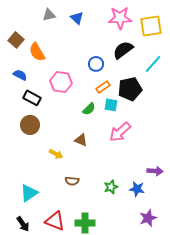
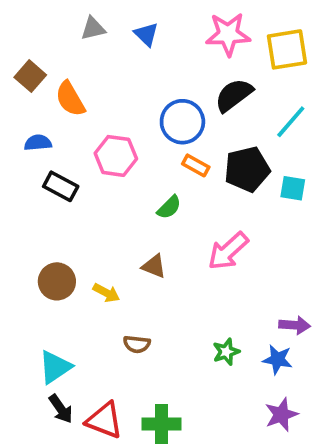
blue circle: (96, 64) -> (182, 122), size x1.5
blue semicircle: (20, 75) -> (38, 143), turned -32
orange rectangle: (103, 87) -> (196, 165), turned 64
cyan square: (111, 105) -> (293, 188), moved
brown circle: (30, 125) -> (57, 281), moved
green star: (111, 187) -> (226, 352), moved
blue star: (137, 189) -> (277, 359), moved
black arrow: (23, 224) -> (61, 409), moved

